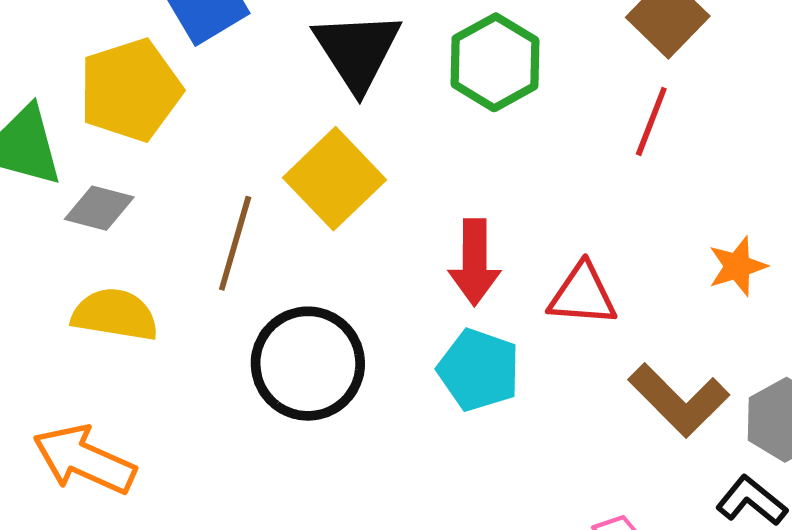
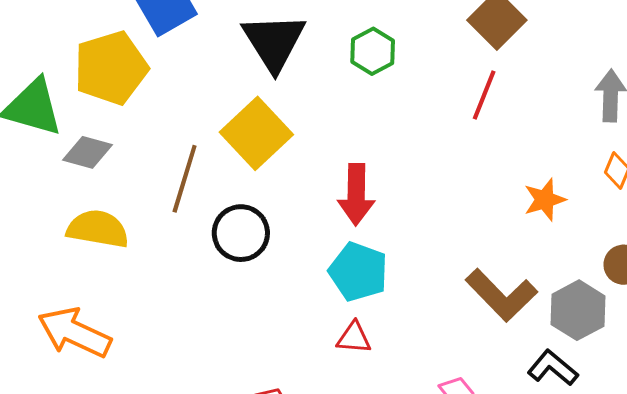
green hexagon: (495, 62) -> (373, 51), size x0.7
red triangle: (583, 295) -> (354, 338), moved, size x0.7
black circle: (308, 364) -> (241, 233), moved, size x0.7

